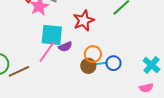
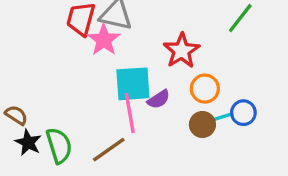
pink line: (47, 52) -> (130, 113), turned -35
orange circle: (93, 54) -> (205, 89), moved
brown line: (19, 71) -> (109, 150), moved

